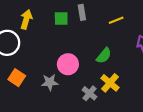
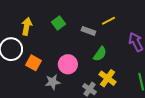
gray rectangle: (82, 12) -> (88, 31), moved, turned -56
green square: (61, 18) -> (58, 23), turned -32
orange square: (17, 78) -> (34, 63), moved

